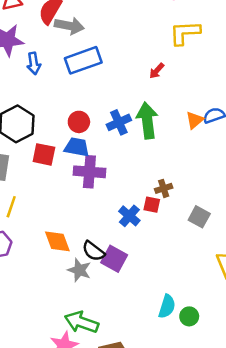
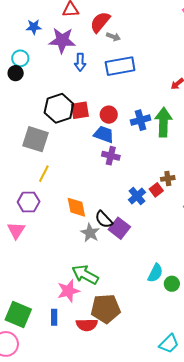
gray arrow: (69, 26) -> (113, 37), size x0.6
red square: (44, 154) -> (80, 110), moved, turned -30
purple cross: (89, 172) -> (111, 156), size x0.7
red square: (152, 205) -> (156, 190), turned 32

